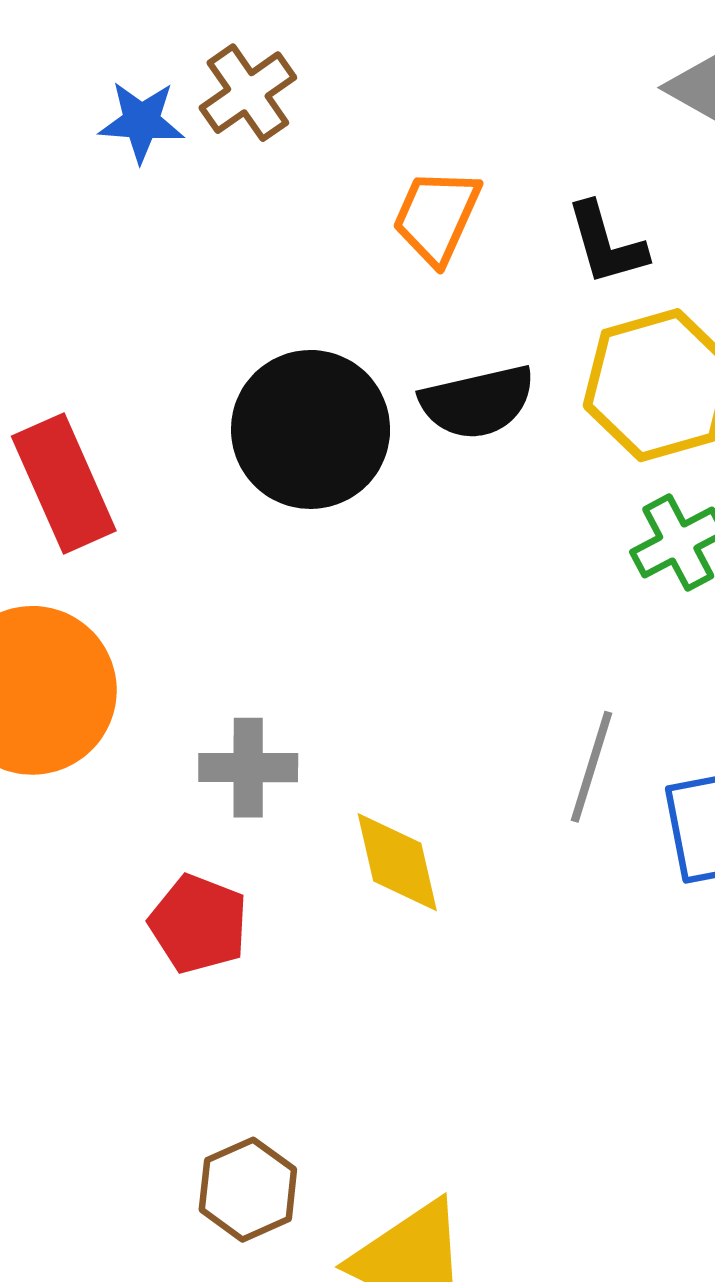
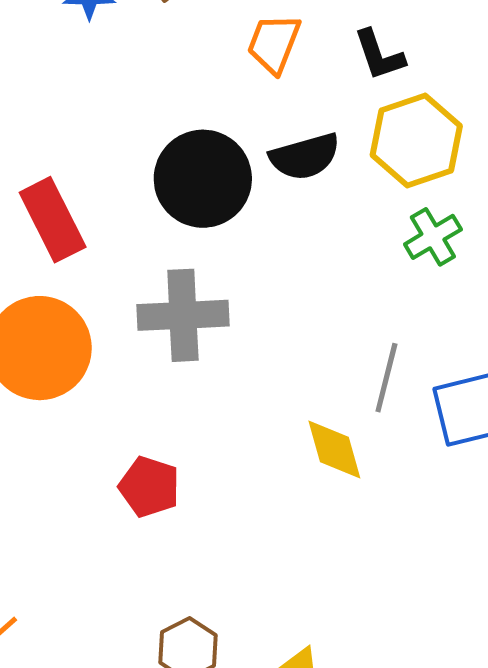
gray cross: (248, 768) -> (183, 315), moved, size x1.5
yellow diamond: (397, 862) -> (334, 449), moved

